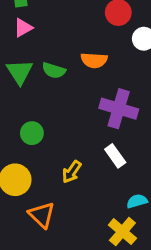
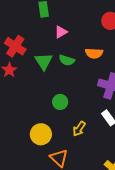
pink triangle: (23, 28) -> (61, 32), moved
green circle: (32, 133) -> (60, 102), moved

